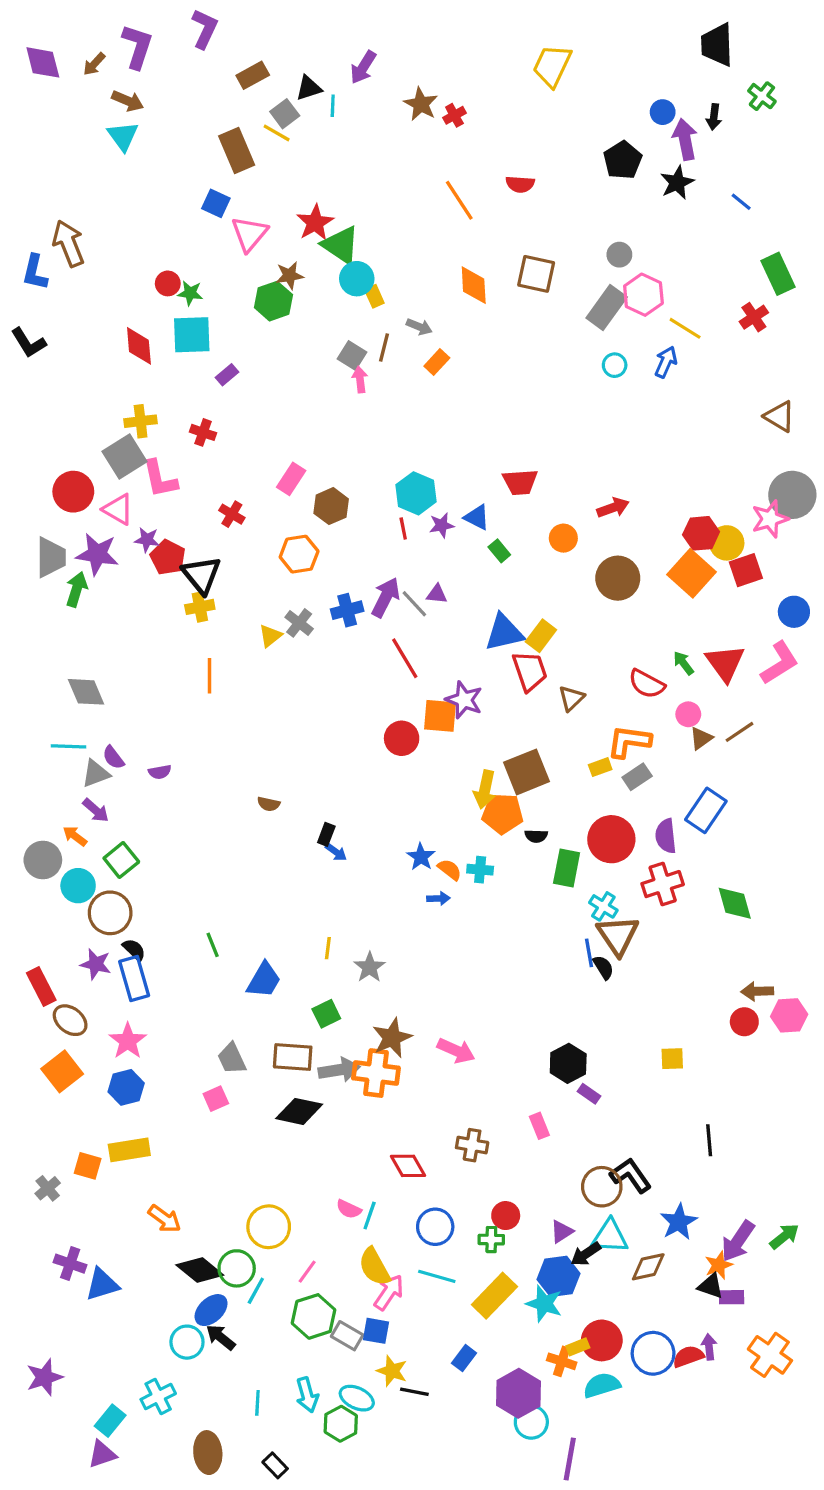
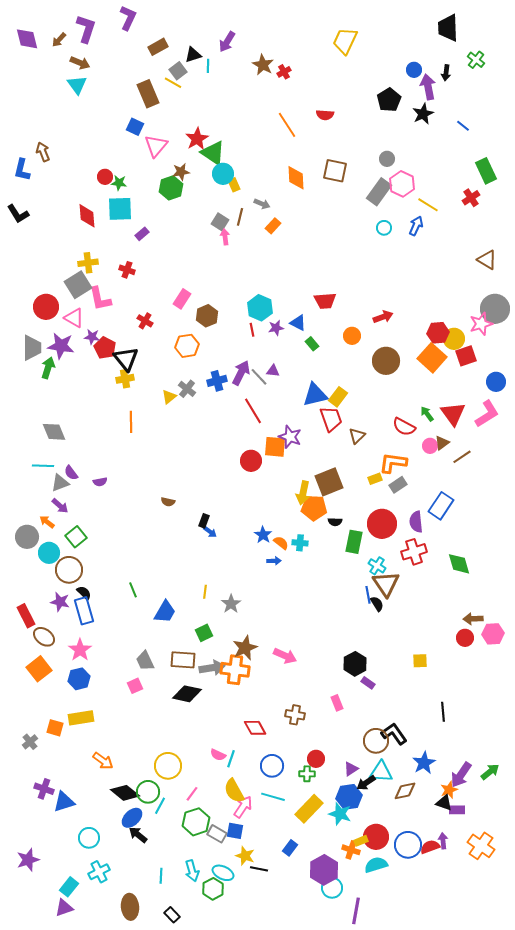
brown arrow: (68, 243) -> (43, 152), size x0.7
brown triangle: (701, 738) -> (442, 443), moved
cyan circle: (187, 1342) -> (89, 838), moved

